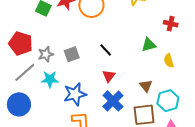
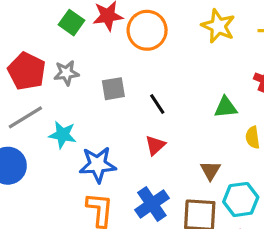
gray star: (46, 54) -> (66, 73), moved
gray square: (72, 54) -> (113, 89), moved
blue cross: (113, 101) -> (152, 204), moved

